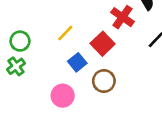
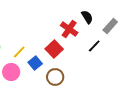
yellow line: (65, 33) -> (19, 52), moved
pink circle: (63, 96) -> (11, 72), moved

